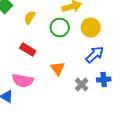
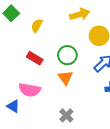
green circle: (60, 28) -> (67, 55), moved
gray cross: (82, 84) -> (66, 115), moved

